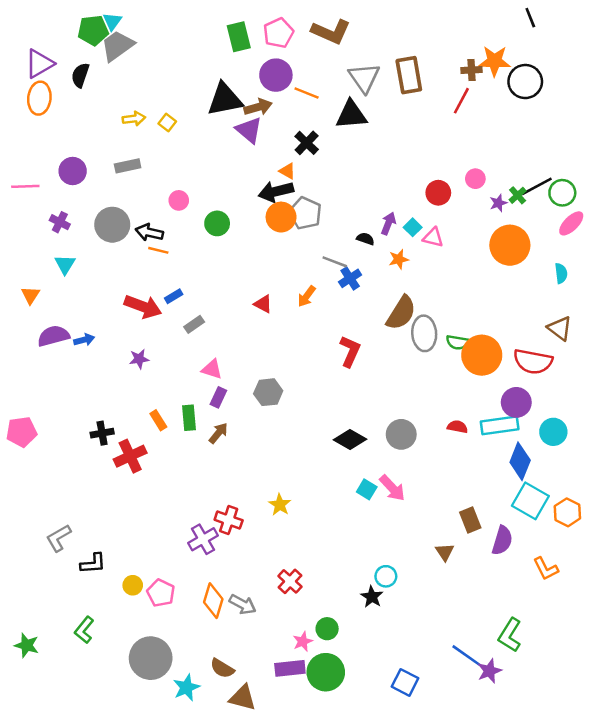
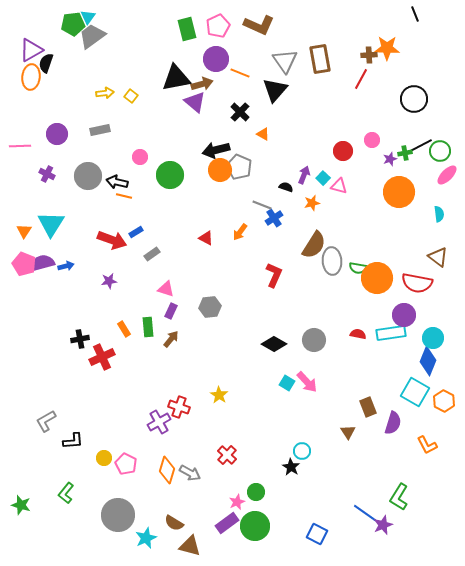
black semicircle: (80, 75) -> (46, 63), moved
black circle: (525, 82) -> (414, 99), moved
black triangle: (351, 115) -> (275, 90), turned -44
orange triangle: (287, 171) -> (263, 134), moved
green cross: (518, 195) -> (405, 153), turned 32
green circle: (217, 223) -> (170, 175), size x1.4
cyan triangle: (65, 264) -> (51, 224), moved, size x1.6
pink pentagon: (21, 432) -> (24, 264), moved, turned 30
blue diamond: (520, 461) -> (428, 361), moved
purple rectangle: (290, 668) -> (227, 523), turned -30

